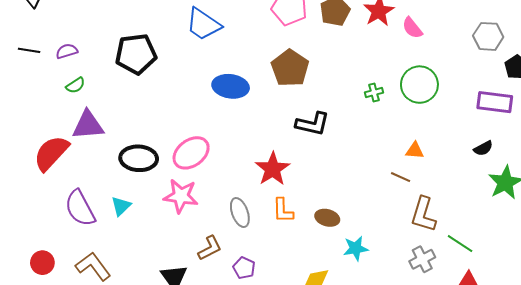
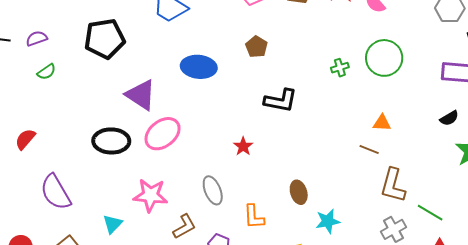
brown pentagon: (290, 68) -> (256, 47), size x0.6
purple triangle: (88, 125) -> (141, 95), moved, turned 40
red semicircle: (51, 153) -> (25, 139), size x0.6
red star: (273, 169) -> (243, 146), size x0.6
pink star: (181, 196) -> (150, 195), moved
cyan triangle: (121, 206) -> (112, 224), moved
orange L-shape: (283, 210) -> (254, 217), moved
brown ellipse: (327, 218) -> (299, 192), turned 60

